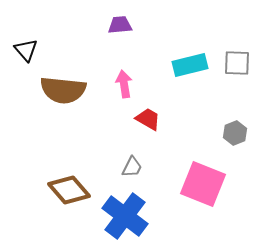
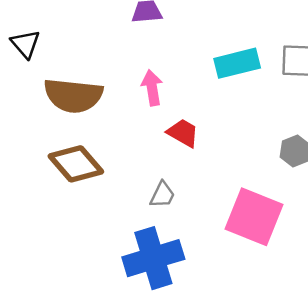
brown diamond: (69, 190) -> (76, 164), moved
blue cross: (125, 216) -> (153, 258), turned 36

